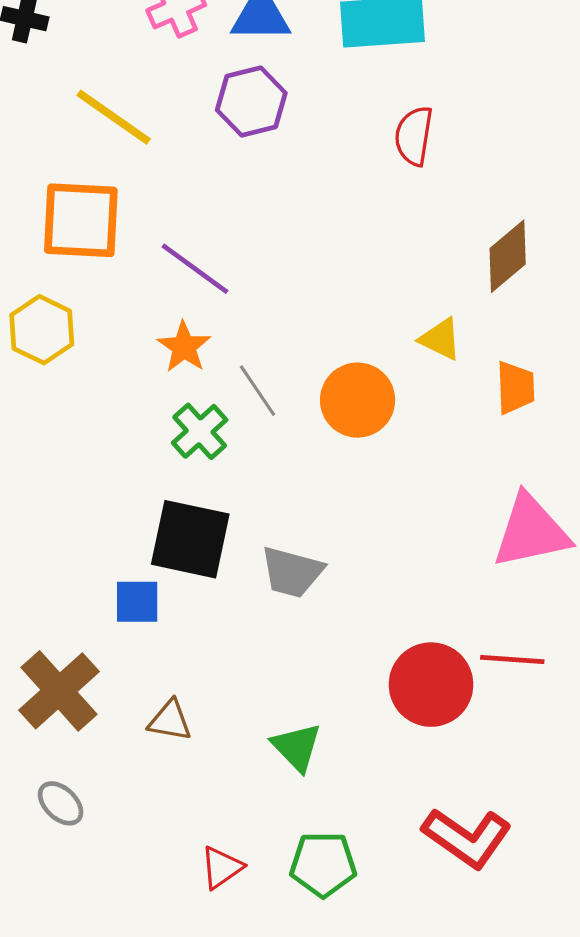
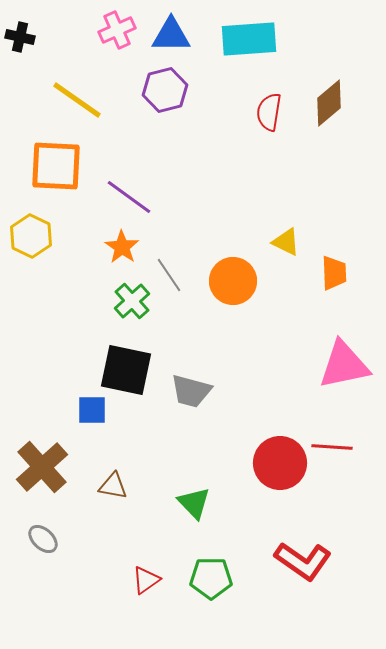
brown diamond: (508, 256) -> (329, 103), moved

